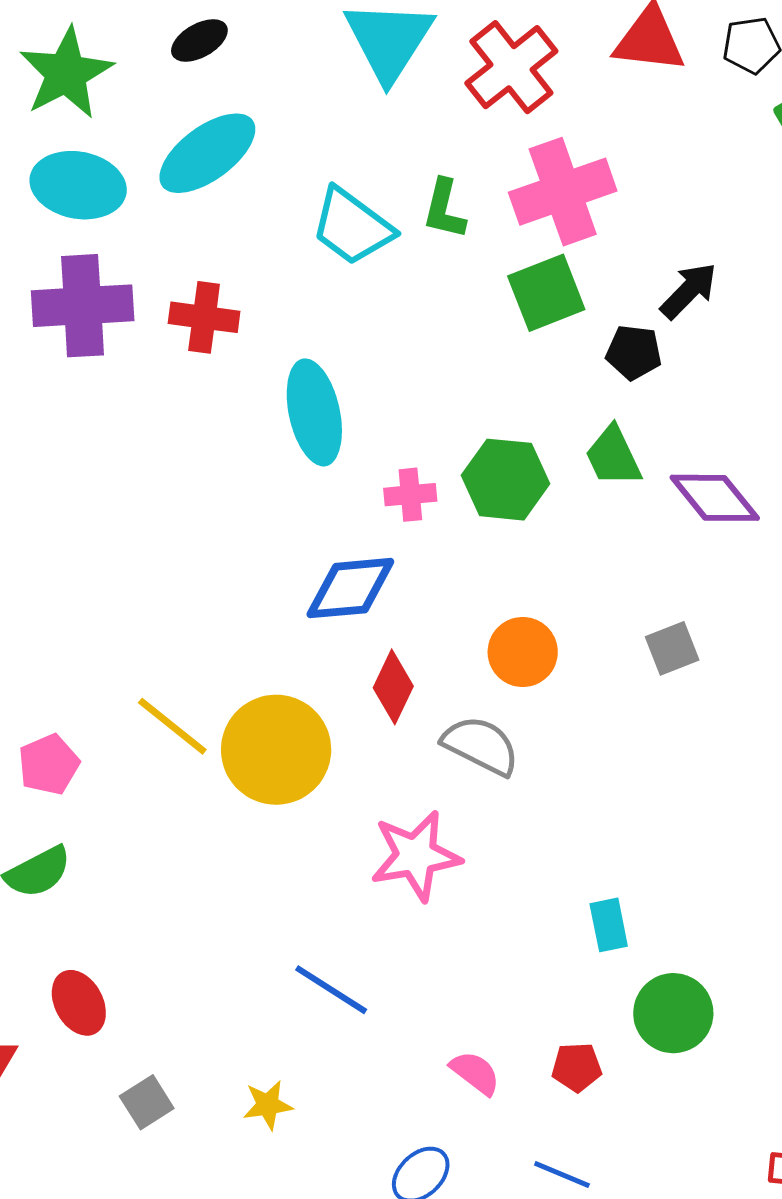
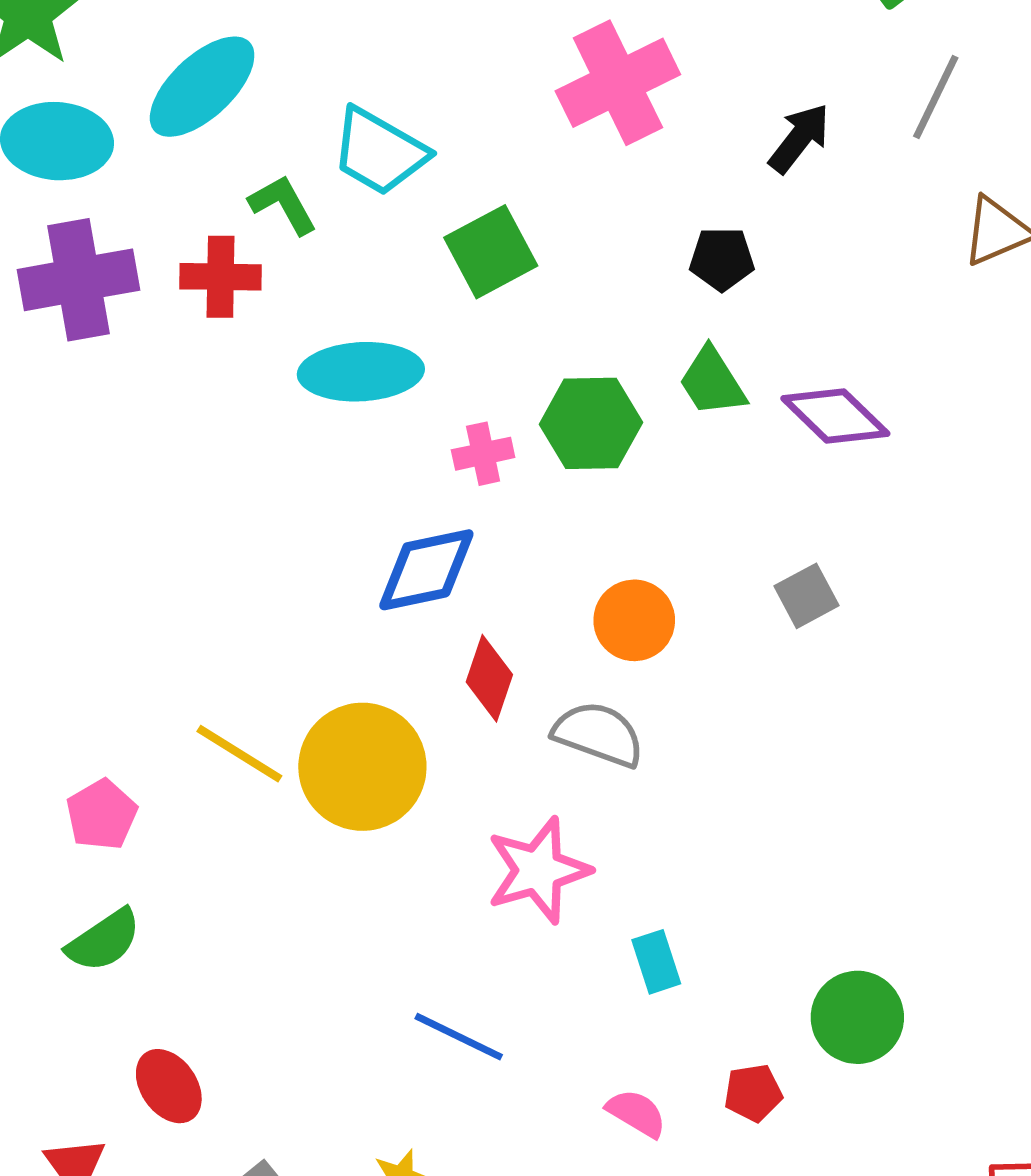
green L-shape: (444, 209) -> (283, 205), moved, turned 144
black arrow: (689, 291) -> (799, 138), moved
green square: (546, 293) -> (491, 252), moved
cyan ellipse: (314, 412) -> (361, 372), turned -74
cyan rectangle: (609, 925) -> (656, 962), moved

